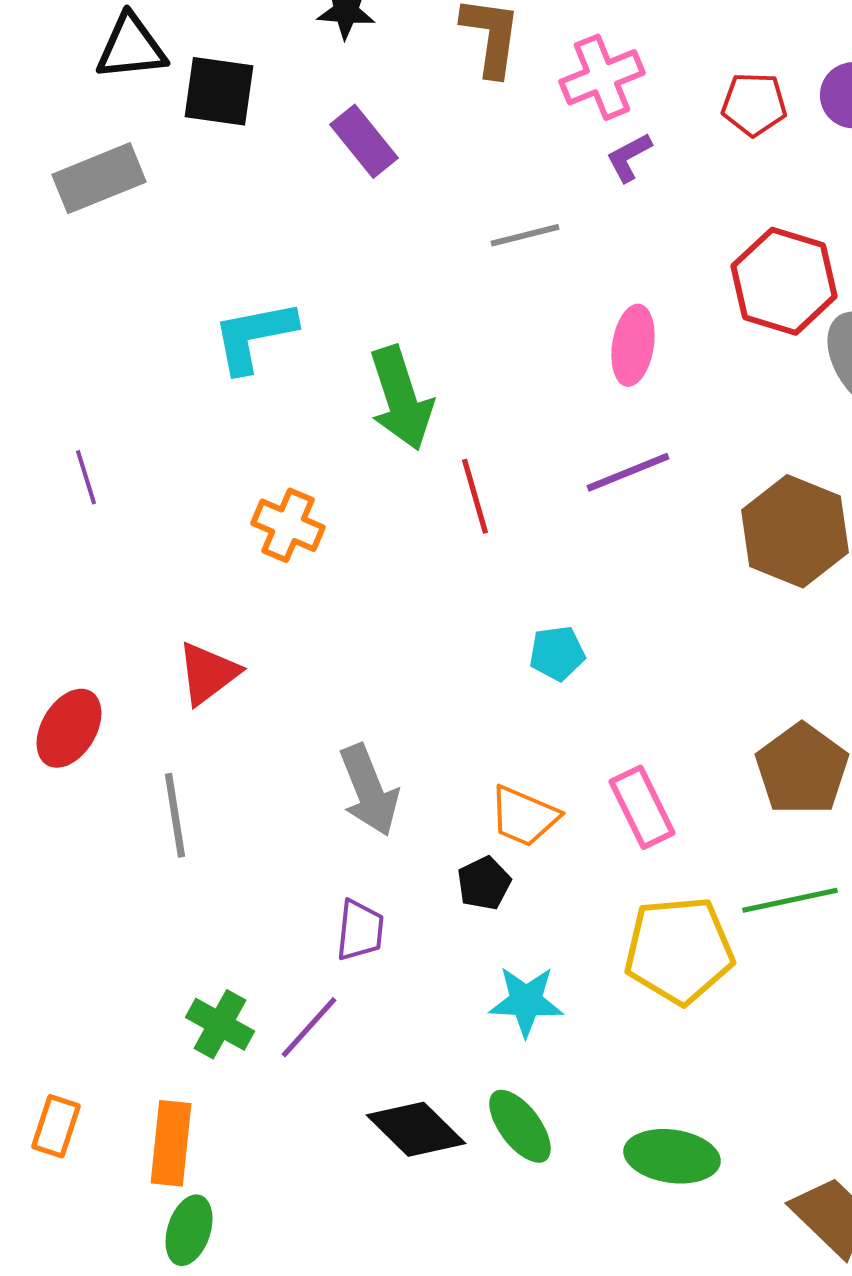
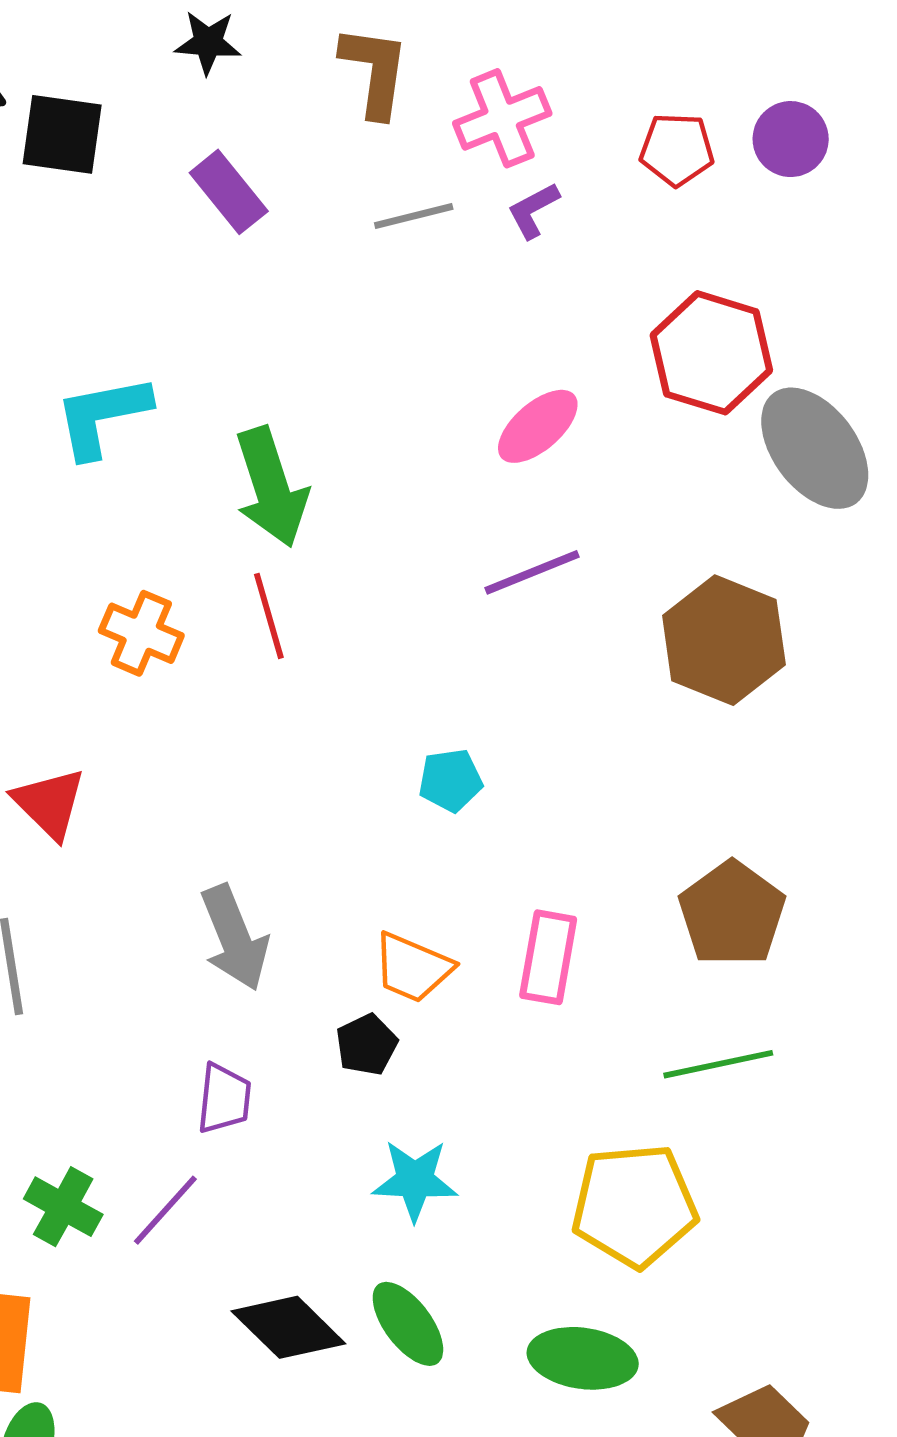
gray line: (525, 235) -> (414, 216), moved
pink ellipse: (633, 345) -> (538, 426), turned 40
red line: (475, 496) -> (269, 616), moved
red triangle: (208, 673) -> (49, 803), turned -38
pink rectangle: (642, 807) -> (548, 957), turned 36
yellow pentagon: (679, 950) -> (634, 1206), moved

